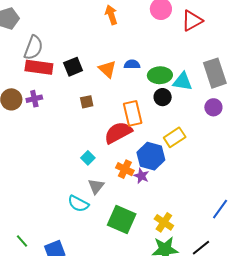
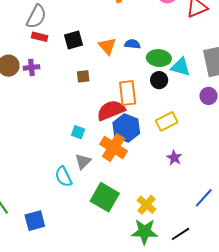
red rectangle: (39, 67) -> (40, 37), size x0.6
blue hexagon: (151, 156) -> (126, 128), moved
cyan square: (88, 158) -> (78, 132), turned -32
orange cross: (125, 169) -> (114, 147), size x1.5
purple star: (141, 176) -> (174, 158), moved
cyan semicircle: (78, 204) -> (63, 177), turned 30

